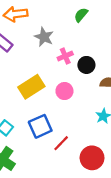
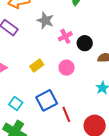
yellow rectangle: (31, 87) -> (37, 66), size x0.6
red line: (61, 143) -> (66, 114), turned -63

